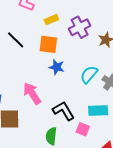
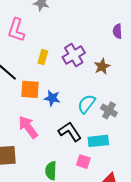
yellow rectangle: (51, 20) -> (43, 57), moved, turned -48
orange square: (48, 44) -> (30, 89), moved
black L-shape: (64, 111) -> (70, 132), moved

